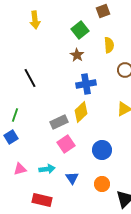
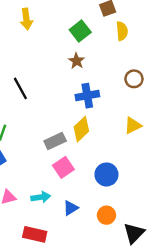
yellow semicircle: (109, 45) -> (122, 31), moved
blue triangle: (72, 178) -> (71, 208), turned 32

